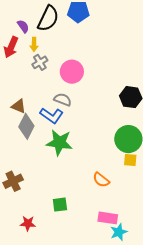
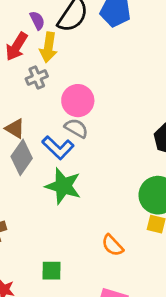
yellow arrow: (34, 44) -> (48, 47), size x1.5
gray cross: (40, 62) -> (37, 78), moved
pink circle: (72, 72) -> (78, 101), moved

